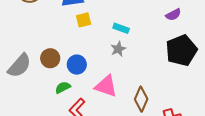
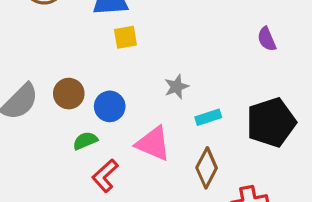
purple semicircle: (173, 15) -> (267, 39), turned 91
cyan rectangle: (121, 28) -> (208, 117), moved, turned -42
black pentagon: (181, 50) -> (271, 122), moved

